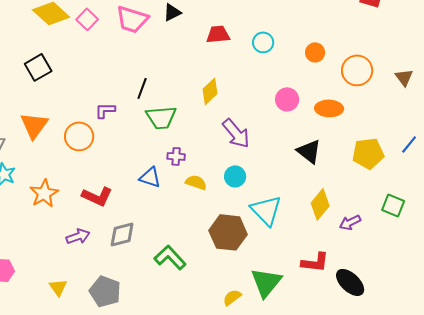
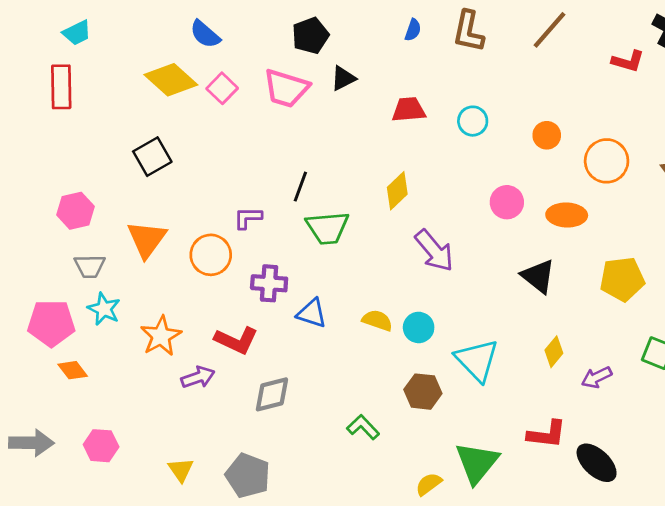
purple cross: (176, 156) -> (269, 283), moved, size x1.4
cyan circle: (235, 176) -> (419, 327), moved
yellow diamond: (320, 204) -> (554, 352), size x0.7
brown hexagon: (228, 232) -> (423, 392), size x0.7
purple arrow: (78, 236) -> (198, 377), moved
green L-shape: (170, 257) -> (363, 427), moved, size x0.7

